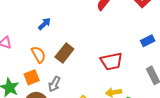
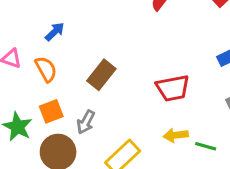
blue arrow: (44, 24) -> (55, 32), moved
orange semicircle: (38, 55) -> (46, 69), moved

